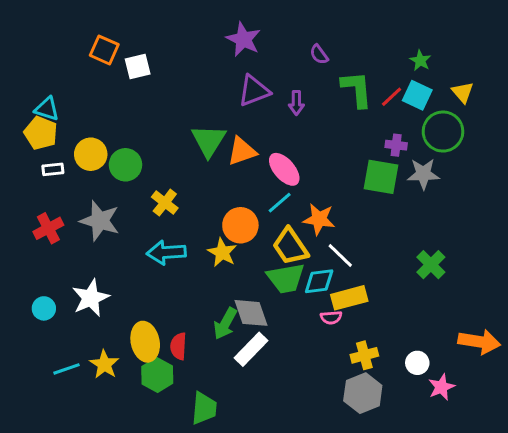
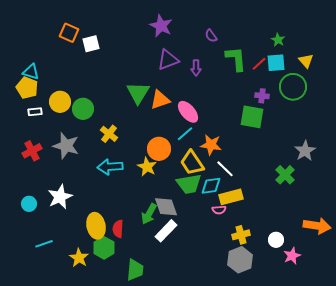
cyan square: (417, 95) -> (276, 63), turned -30
gray star: (423, 174) -> (305, 151), moved, turned -30
yellow star: (104, 364) -> (79, 258), moved

